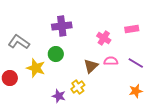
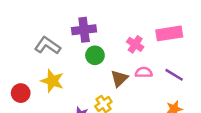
pink rectangle: (132, 29) -> (169, 33), size x1.5
gray L-shape: (19, 42) -> (47, 46), moved
green circle: (56, 54) -> (95, 55), moved

